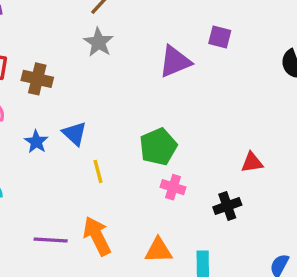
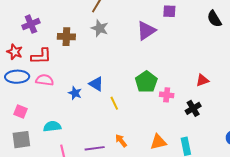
brown cross: (37, 79) -> (66, 37), moved
pink cross: (173, 187) -> (167, 95), moved
orange arrow: (97, 236) -> (121, 141), size x0.6

